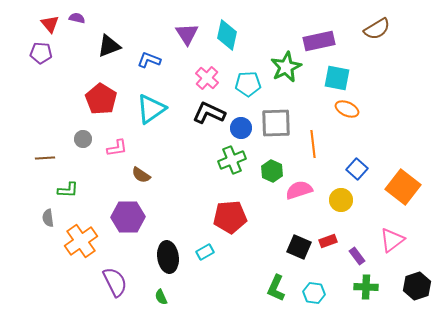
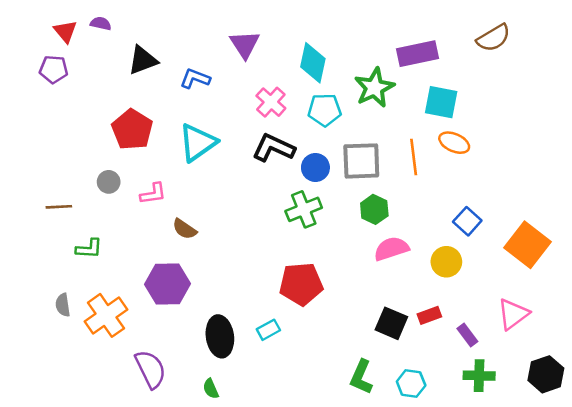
cyan diamond: (227, 35) -> (313, 63), moved
orange line: (313, 144) -> (414, 157), moved
green hexagon: (272, 171) -> (374, 209), moved
gray semicircle: (48, 218) -> (63, 305), moved

